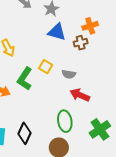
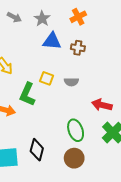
orange cross: (90, 26) -> (78, 17), moved
brown cross: (81, 43) -> (78, 48), turned 32
red arrow: (80, 95) -> (102, 105), moved

